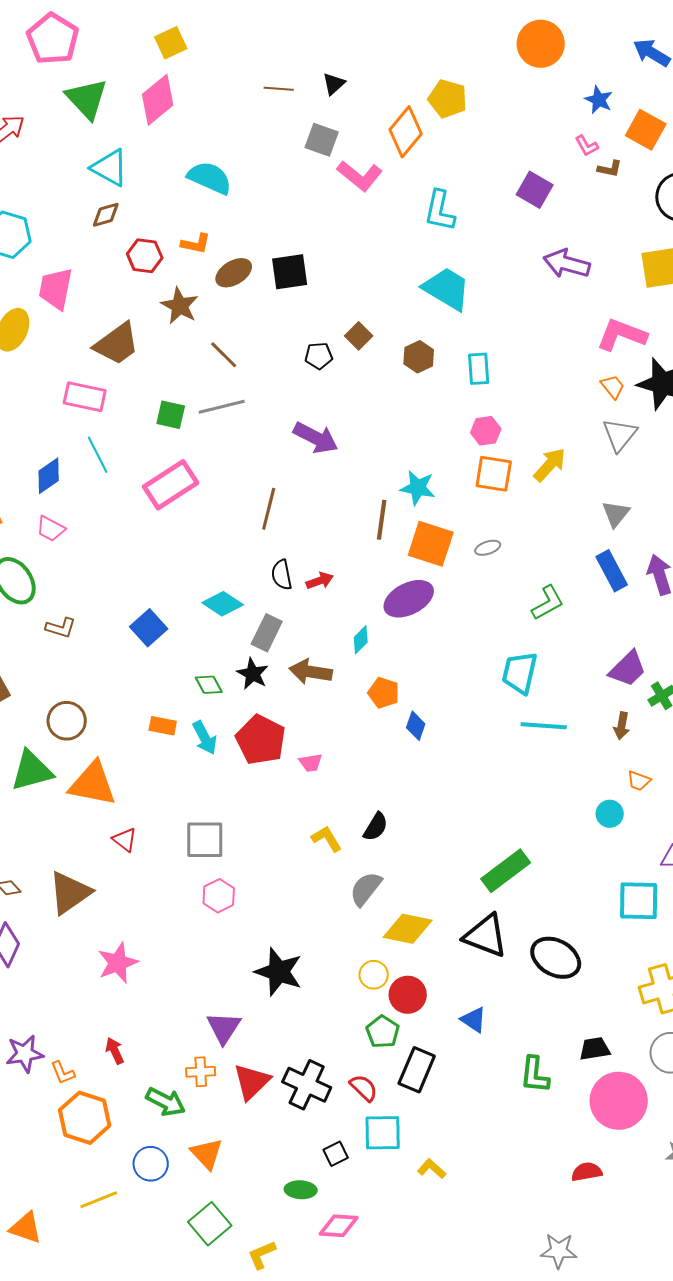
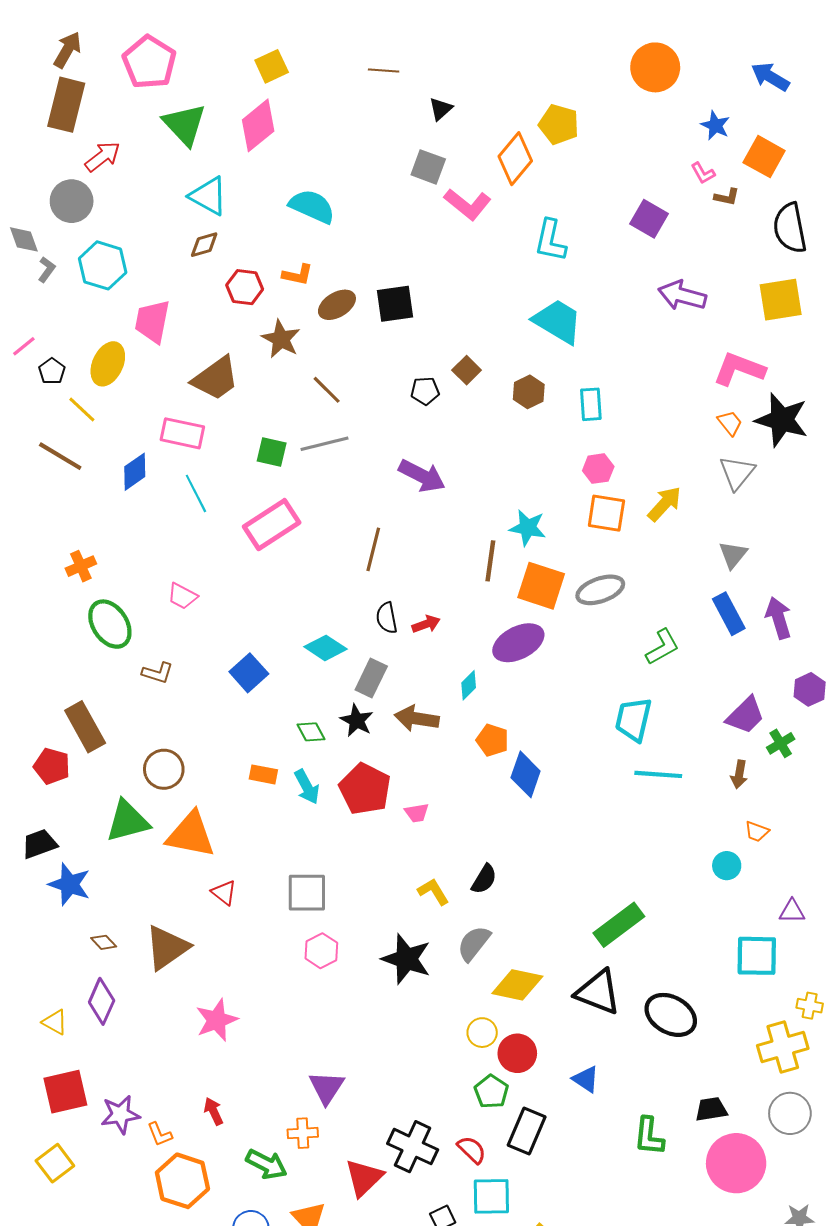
brown line: (279, 89) -> (384, 70), moved
blue diamond: (49, 476) -> (135, 472), moved
pink trapezoid: (51, 529) -> (182, 596), moved
gray ellipse: (488, 548) -> (600, 590), size x1.8
blue diamond: (416, 726) -> (526, 774), size x1.5
black star: (279, 972) -> (406, 959), moved
red triangle: (252, 1082) -> (364, 1178), moved

